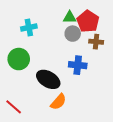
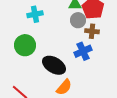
brown cross: (96, 42) -> (92, 31), moved
blue cross: (78, 65) -> (83, 51), turned -30

